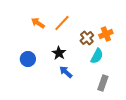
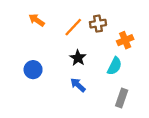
orange arrow: (38, 23) -> (37, 20), moved
brown cross: (87, 38) -> (98, 24), moved, turned 32
black star: (59, 53) -> (78, 58), moved

